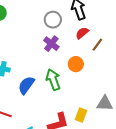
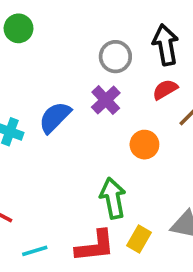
green arrow: (53, 80) -> (113, 198), moved
blue semicircle: (26, 85) -> (55, 117), moved

